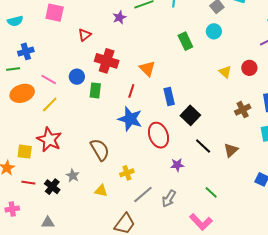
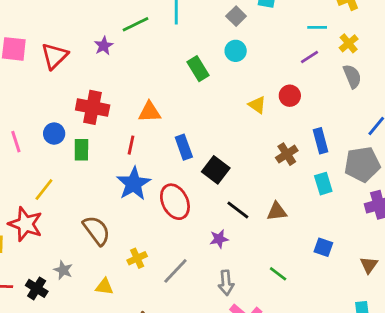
red triangle: (85, 35) -> (54, 56), moved, size x1.5
orange triangle: (147, 69) -> (150, 112), turned -42
pink line: (49, 79) -> (16, 142), turned 49
yellow line: (50, 105) -> (44, 190), moved
blue star: (130, 119) -> (134, 184), turned 30
brown triangle: (231, 150) -> (277, 212), turned 42
purple star: (177, 165) -> (219, 239), moved
green line: (211, 192) -> (278, 274), moved
gray line: (143, 195) -> (175, 271), moved
gray arrow: (169, 199) -> (226, 283), moved, turned -30

